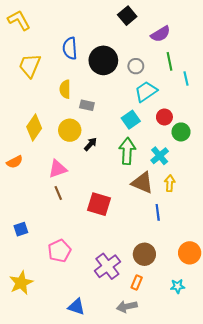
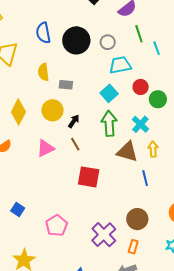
cyan trapezoid: (146, 92) -> (120, 65), turned 30
brown line: (58, 193) -> (75, 144), moved
blue square: (21, 229) -> (18, 210), turned -32

